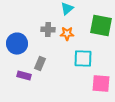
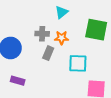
gray rectangle: (40, 64) -> (48, 53), moved

